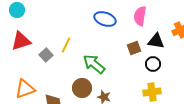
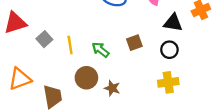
yellow line: (66, 45) -> (70, 45), moved, turned -35
brown square: (134, 48) -> (134, 43), moved
green arrow: (94, 64) -> (100, 50), size x0.7

